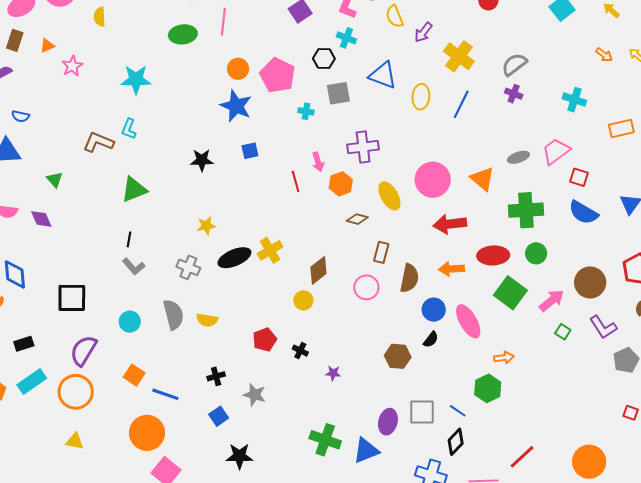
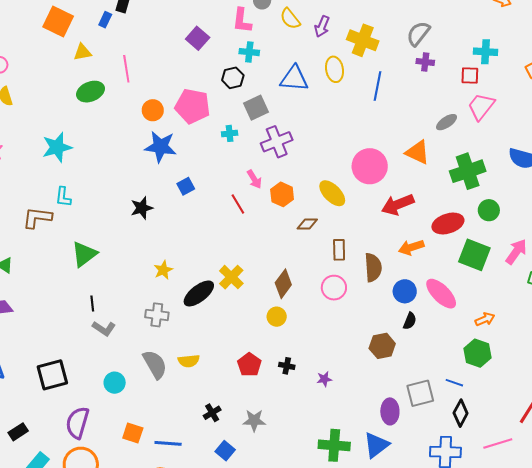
yellow ellipse: (421, 97) -> (335, 69), moved
purple cross: (363, 147) -> (277, 142), moved
red square: (579, 177) -> (470, 75), moved

